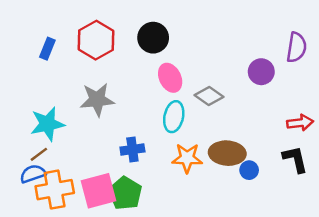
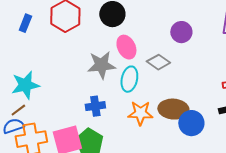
purple circle: (261, 72) -> (181, 32), moved
gray star: (97, 100) -> (101, 65), moved
blue circle: (249, 170) -> (191, 123), size x1.6

